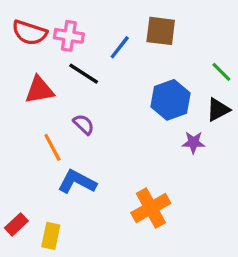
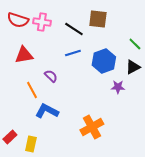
blue line: (120, 47) -> (73, 53), moved, turned 35
black line: (84, 74) -> (74, 29), moved

